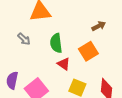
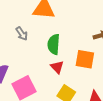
orange square: (88, 51) -> (85, 59), turned 30

